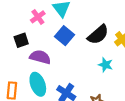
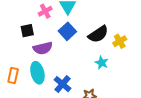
purple semicircle: (40, 57) -> (43, 48), turned 144

